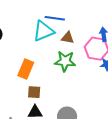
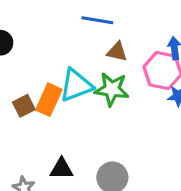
cyan triangle: (43, 31) -> (76, 85), moved
brown square: (34, 92) -> (24, 106), moved, turned -32

